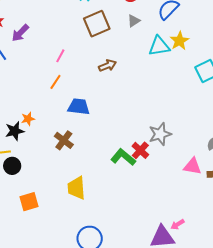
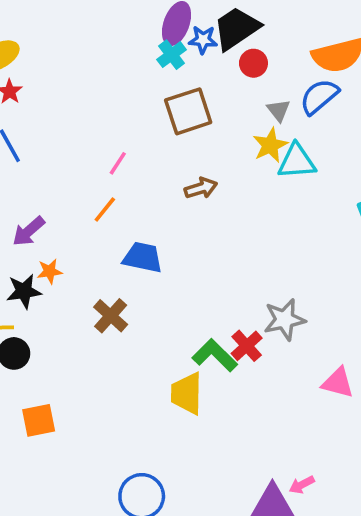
gray triangle: (134, 21) -> (279, 110), moved, turned -40
purple arrow: (20, 33) -> (29, 231), moved
yellow star: (179, 41) -> (270, 145), moved
yellow trapezoid: (76, 188) -> (187, 394), moved

